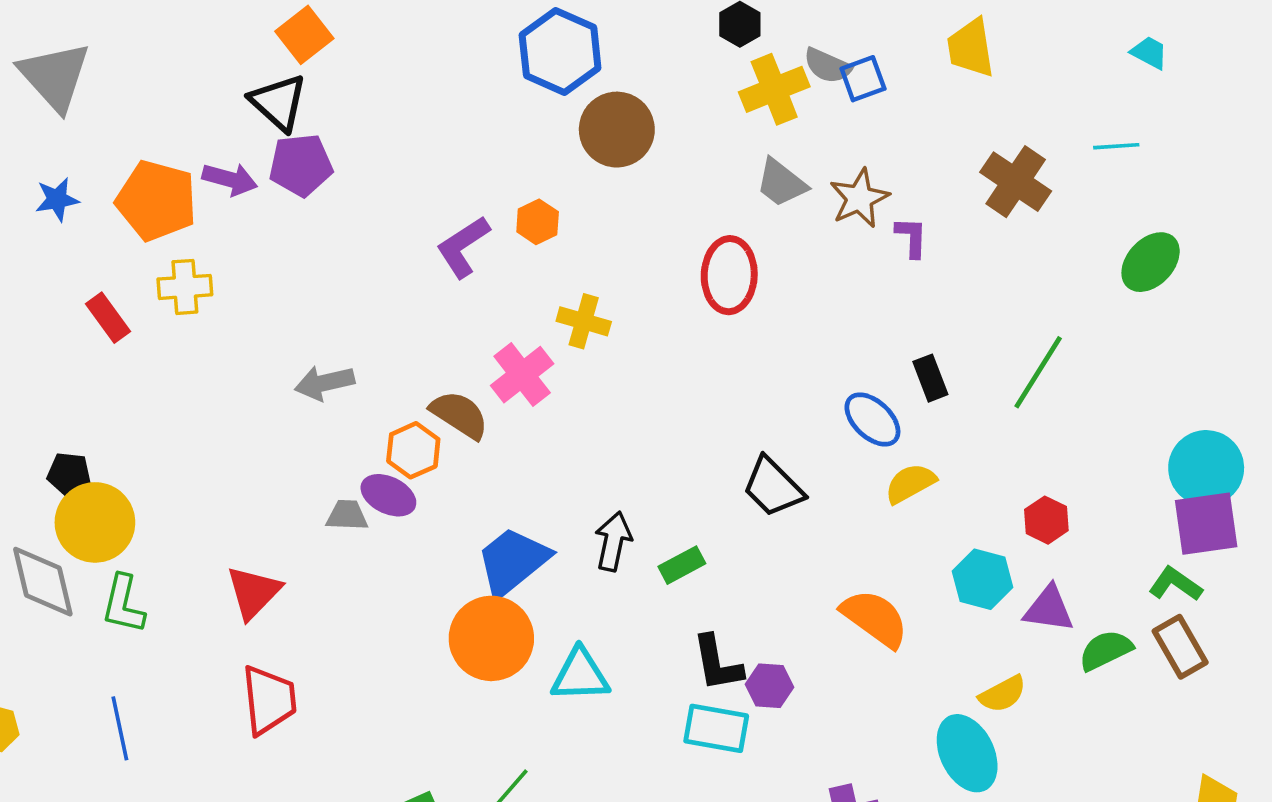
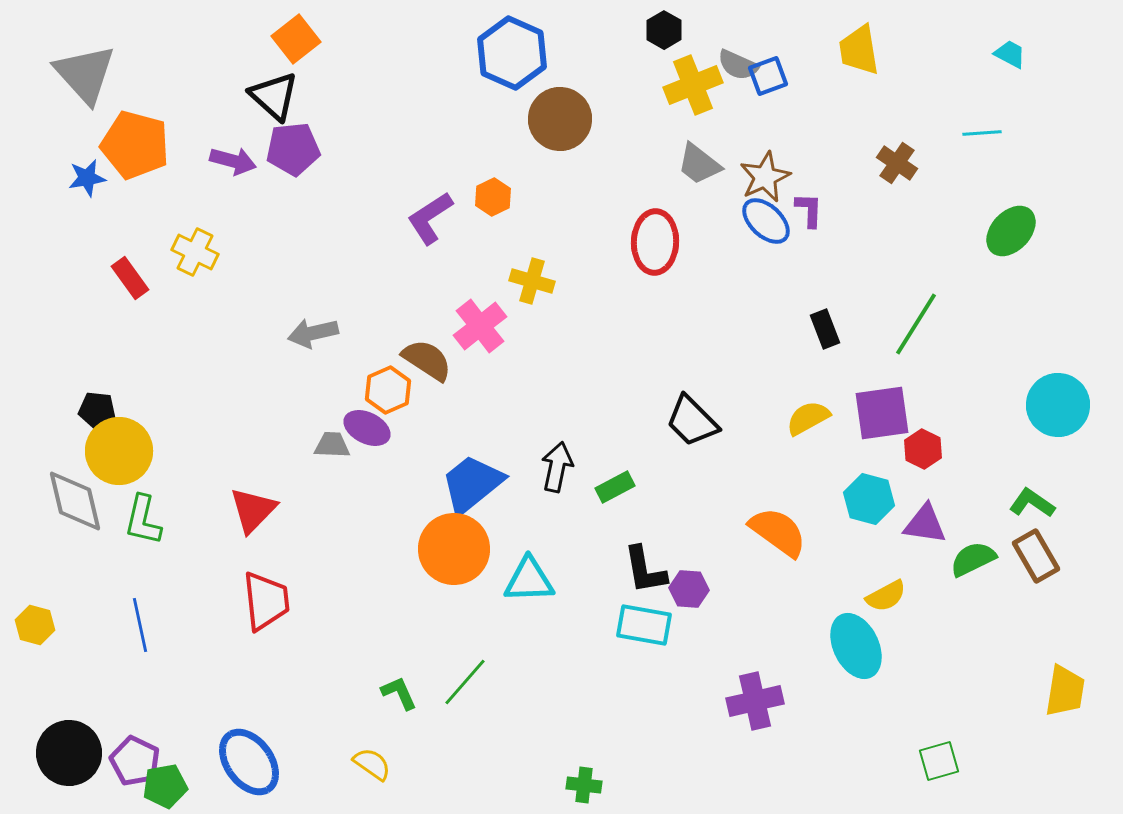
brown cross: (1016, 182) -> (897, 163), size x0.7
orange pentagon: (156, 201) -> (135, 145), moved
yellow cross: (185, 287) -> (195, 252), turned 30
blue ellipse: (872, 419) -> (766, 221), moved
purple square: (1206, 524) -> (882, 413), moved

